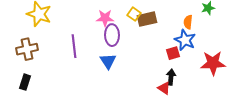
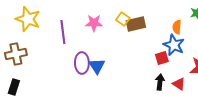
purple ellipse: (112, 35) -> (82, 63), moved
purple line: (74, 46) -> (63, 32), moved
red triangle: (164, 88) -> (179, 84), moved

